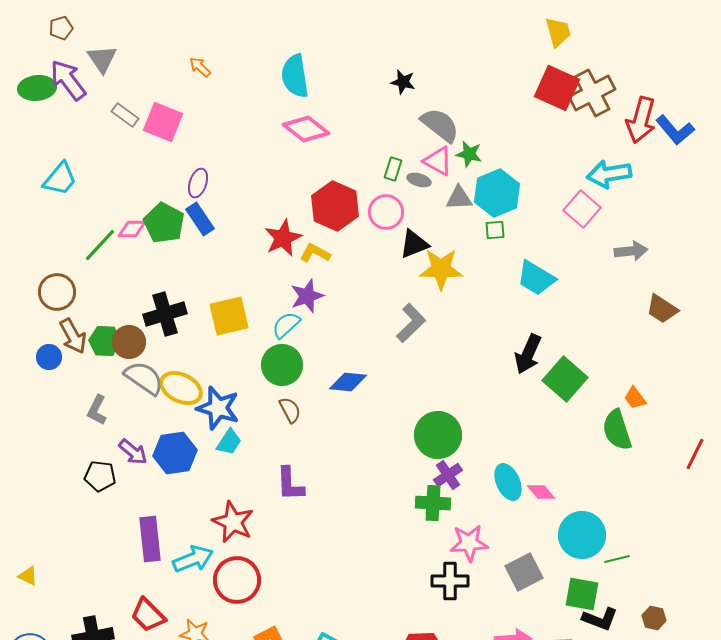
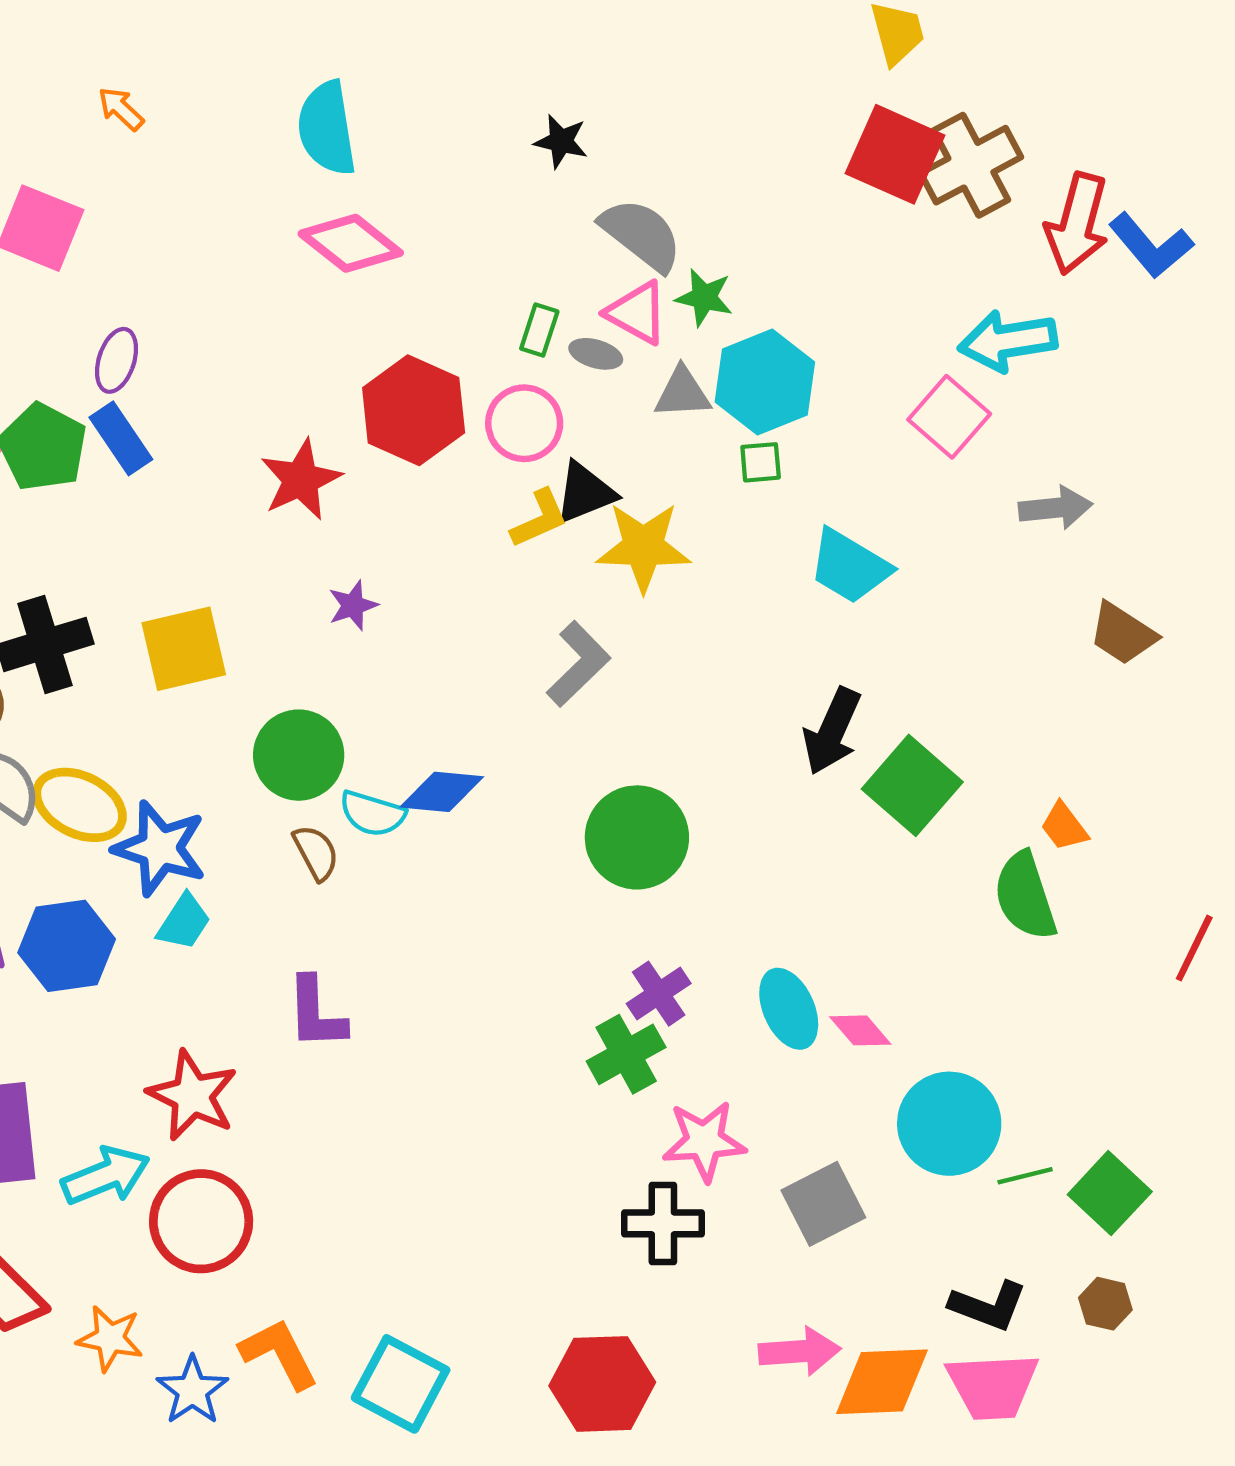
yellow L-shape: (315, 253) -> (539, 519), moved, turned 128
purple star: (307, 296) -> (353, 605), size x0.7
cyan semicircle: (286, 325) -> (372, 814), moved, turned -120
green circle: (438, 435) -> (637, 837), moved
green cross: (433, 503) -> (626, 1054), turned -32
green square: (582, 594) -> (1110, 1193), moved, turned 33

